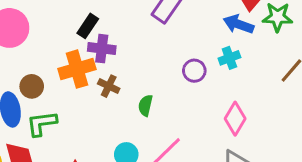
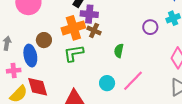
brown cross: (109, 86) -> (94, 31), moved
green L-shape: (42, 123) -> (74, 53), moved

